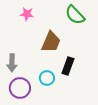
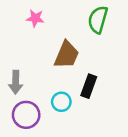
green semicircle: (75, 15) -> (98, 20), turned 60

